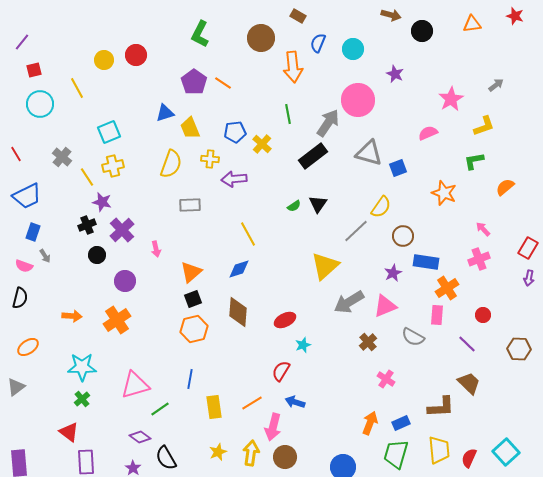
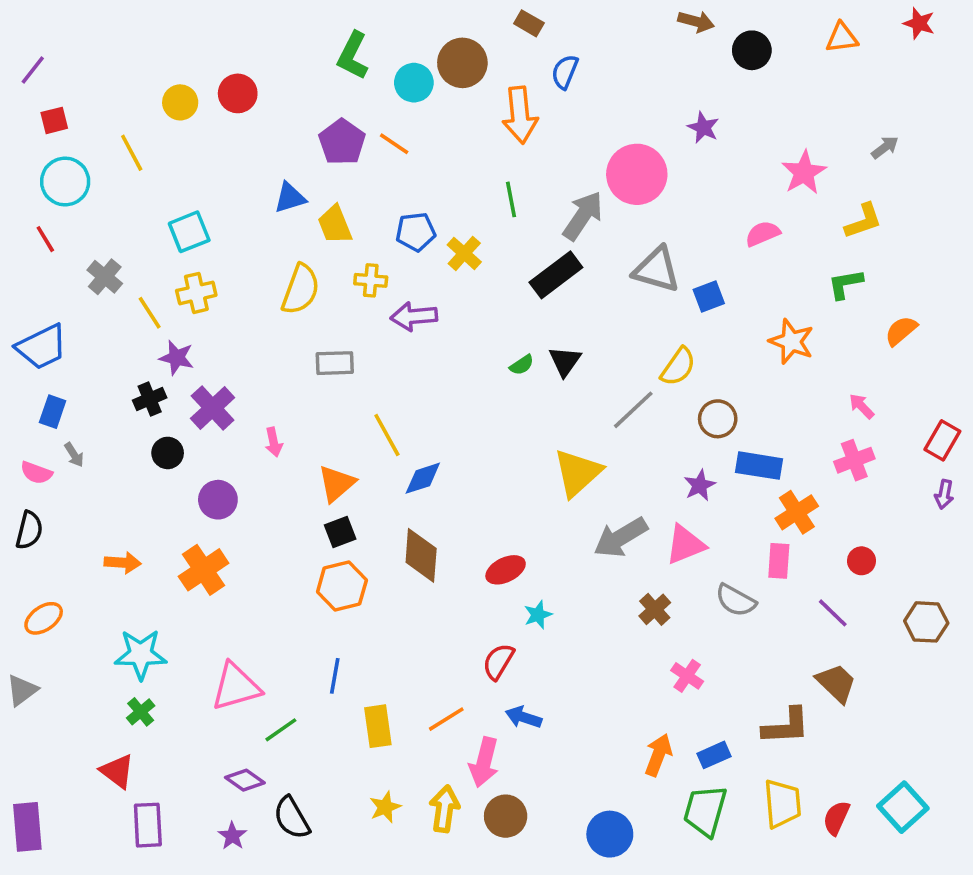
cyan circle: (353, 49) -> (414, 83), moved
red line: (16, 154) -> (45, 239), moved
yellow line: (248, 234) -> (387, 435), moved

